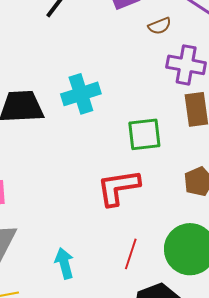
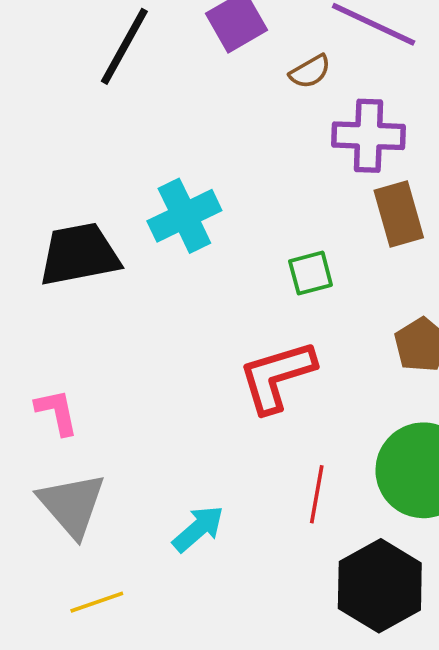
green square: (144, 134) -> (311, 273), size x0.7
cyan arrow: (64, 263) -> (198, 529), turned 72

